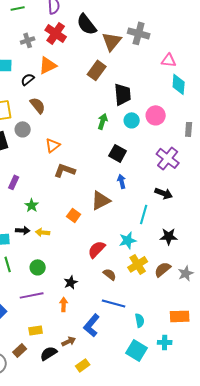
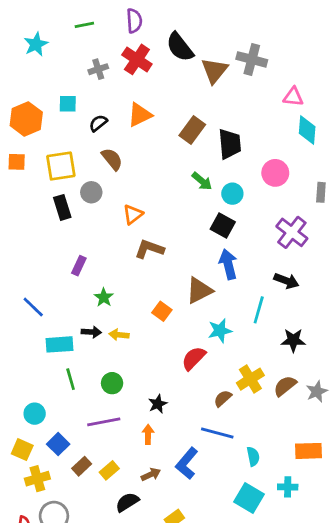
orange triangle: (48, 65) -> (140, 115), moved
brown rectangle: (97, 70) -> (192, 130), moved
cyan circle: (132, 120) -> (232, 194), moved
green arrow: (103, 121) -> (202, 181), turned 112
blue arrow: (122, 181) -> (228, 264), size x1.5
cyan star: (128, 240) -> (220, 331), moved
brown semicircle: (110, 274) -> (223, 398), moved, turned -80
yellow rectangle: (36, 330) -> (109, 470), turned -32
brown arrow: (69, 341) -> (151, 474), moved
brown rectangle: (20, 350) -> (82, 466), moved

